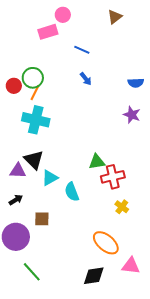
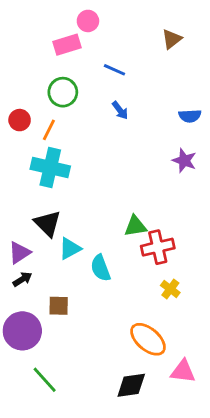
brown triangle: (115, 17) -> (172, 39), moved
green circle: (33, 78) -> (63, 92), moved
purple triangle: (18, 171) -> (20, 253), moved, turned -36

